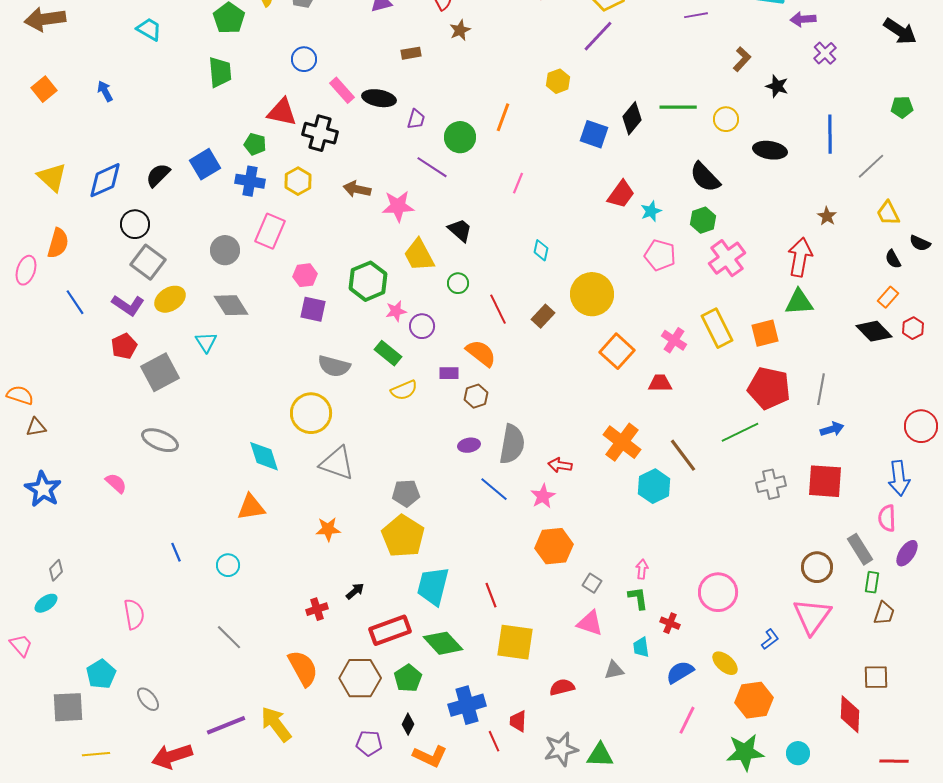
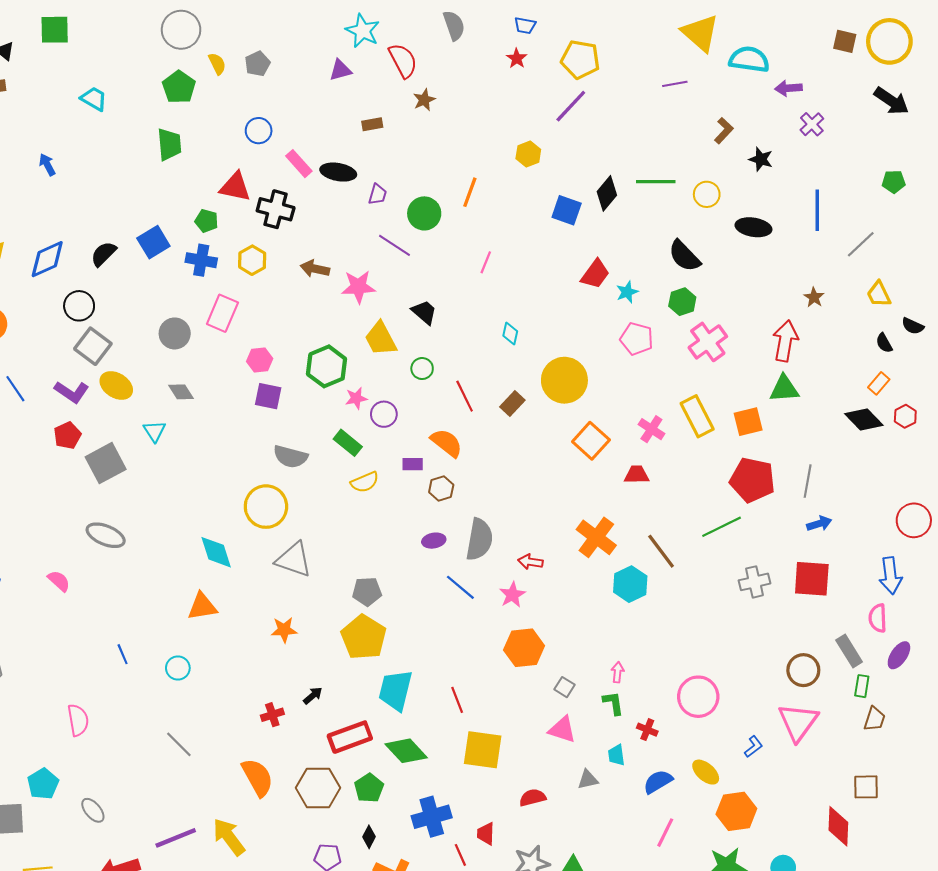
yellow ellipse: (170, 299) -> (116, 386), turned 64
gray diamond: (231, 305) -> (181, 392), size x0.7

